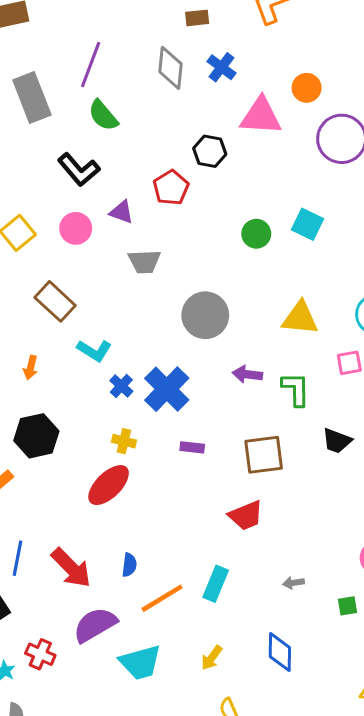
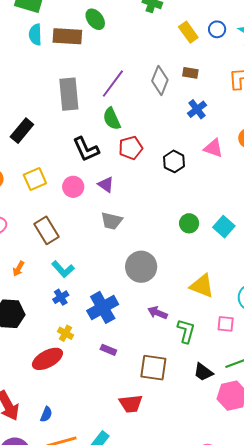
gray diamond: (171, 68) -> (160, 80), moved
pink triangle: (261, 116) -> (213, 148), size x0.7
red pentagon: (171, 188) -> (131, 148), moved
blue cross: (121, 386) -> (61, 297), moved

